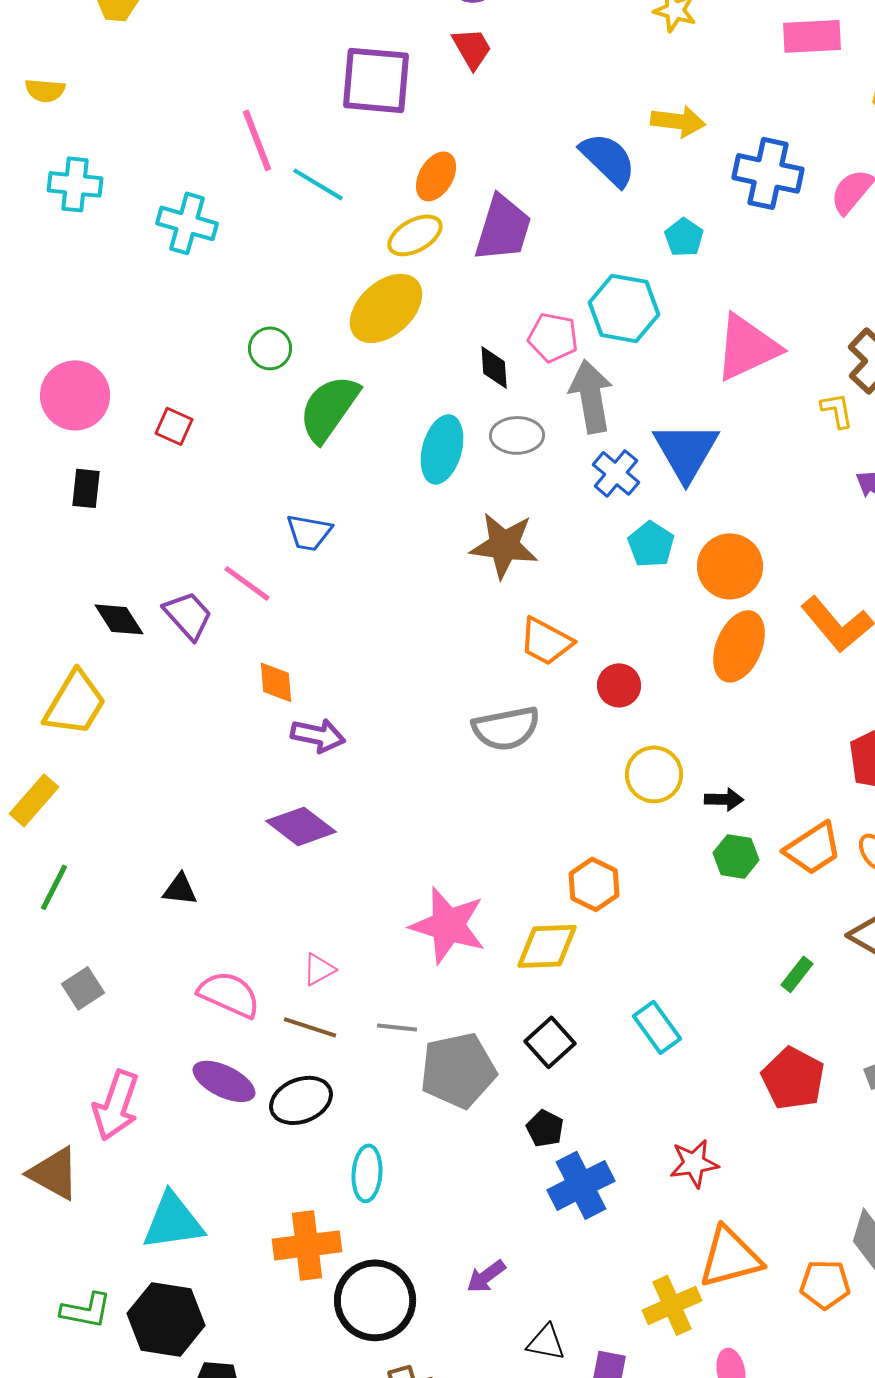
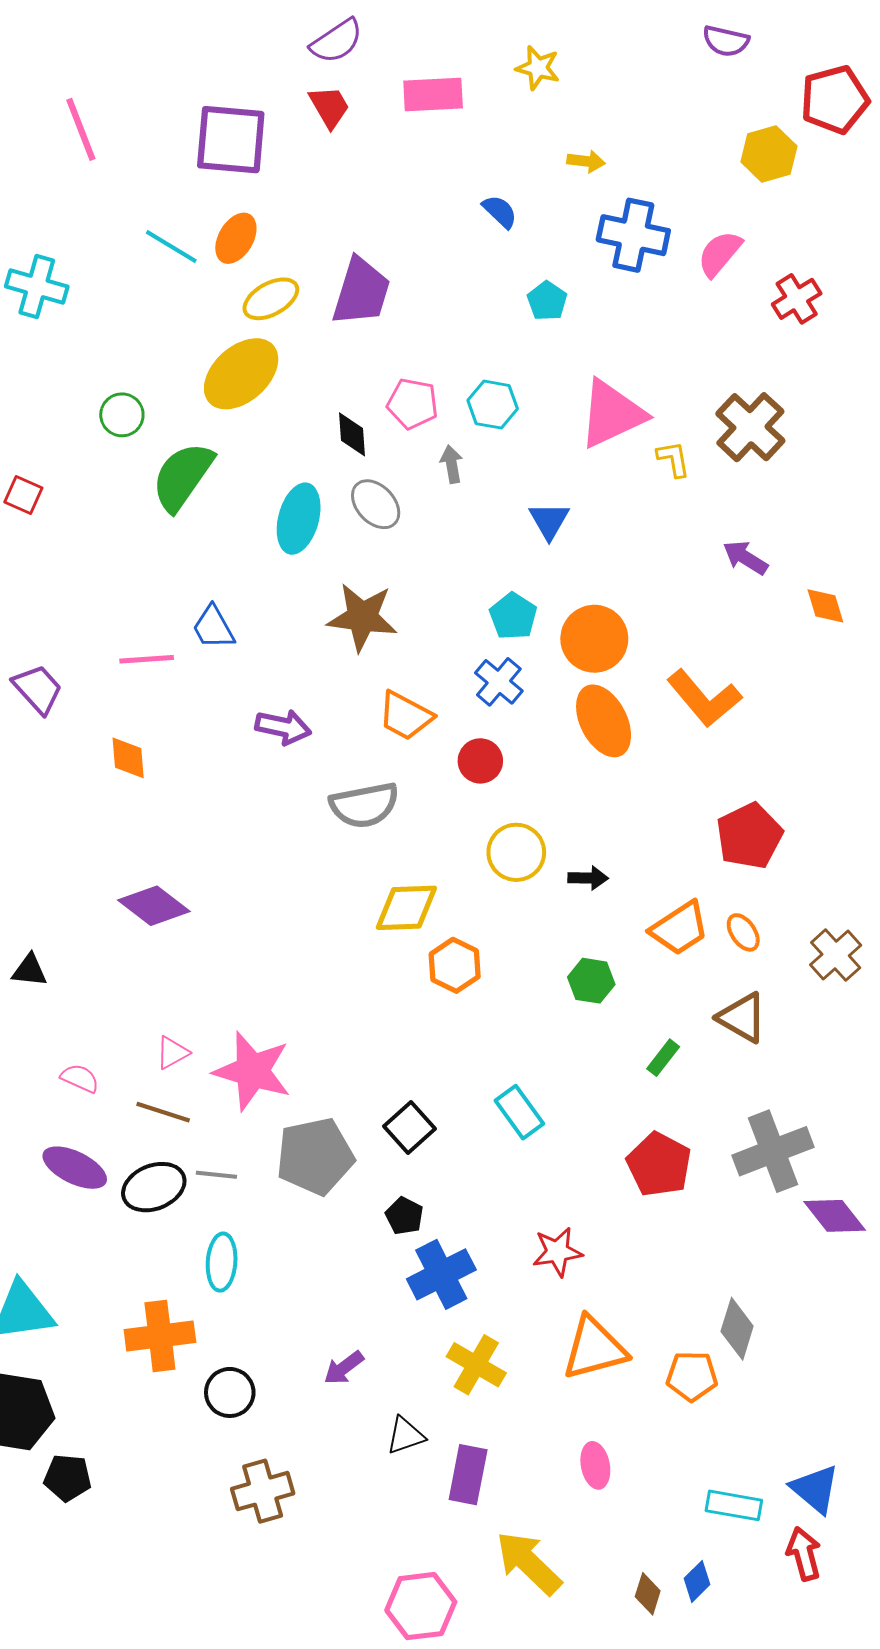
pink rectangle: (812, 36) -> (433, 94), moved
yellow arrow: (678, 121) -> (586, 161), moved, size x0.7
pink line: (257, 140) -> (81, 129), moved
blue semicircle: (608, 159) -> (500, 212), moved, size x0.6
orange ellipse: (436, 176) -> (236, 238), moved
cyan hexagon: (624, 308) -> (493, 405), moved, size x0.7
gray arrow: (591, 396) -> (452, 464), size x0.5
yellow L-shape: (837, 410) -> (673, 459), moved
gray ellipse: (517, 435) -> (376, 504), turned 48
blue triangle: (686, 451) -> (549, 521), size x0.6
blue cross: (616, 473) -> (499, 682), moved
blue trapezoid: (309, 532) -> (213, 627), moved, turned 51
pink line: (247, 583) -> (147, 659), moved, turned -40
orange ellipse: (739, 646) -> (604, 721), turned -50
purple arrow: (318, 735) -> (283, 727), moved
green hexagon: (736, 856) -> (591, 981), moved
pink star: (448, 925) -> (252, 1071), moved
yellow diamond: (547, 946) -> (406, 908), moved
pink semicircle: (229, 994) -> (80, 1078), size x0.6
gray line: (397, 1027) -> (216, 1175), moved
black circle: (375, 1300) -> (230, 1392), size x0.6
yellow cross: (672, 1305) -> (476, 1365), moved, turned -36
black triangle: (546, 1342) -> (405, 1436), turned -30

